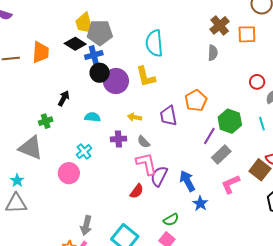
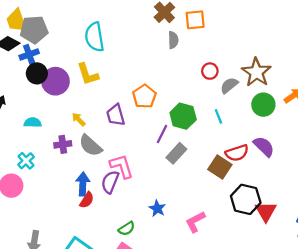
gray semicircle: (213, 53) -> (173, 40), moved
yellow arrow: (135, 117) -> (79, 119), turned 40
gray semicircle: (144, 142) -> (90, 146), size x1.6
pink L-shape: (147, 164) -> (122, 166), moved
blue arrow: (187, 181) -> (83, 184), moved, turned 35
pink L-shape: (231, 184) -> (195, 222), moved

